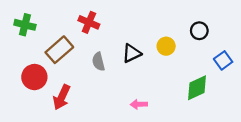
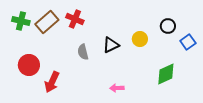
brown rectangle: (59, 50) -> (47, 22), moved
blue square: (223, 60) -> (188, 42), moved

